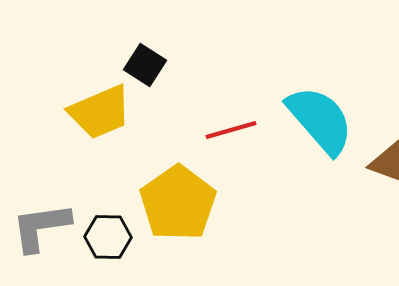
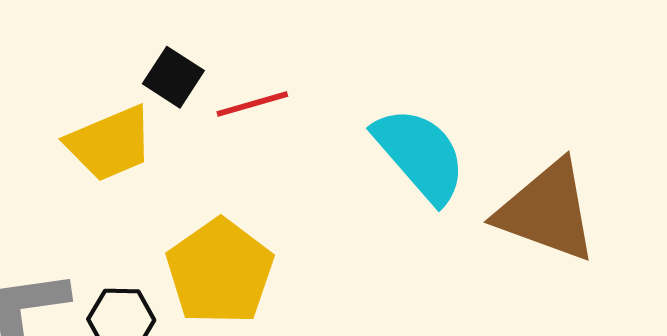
red line: (231, 130) -> (252, 104), moved

